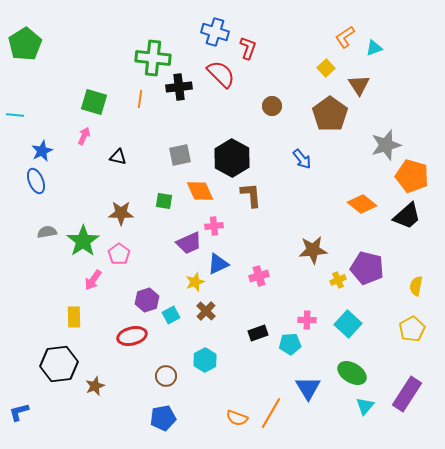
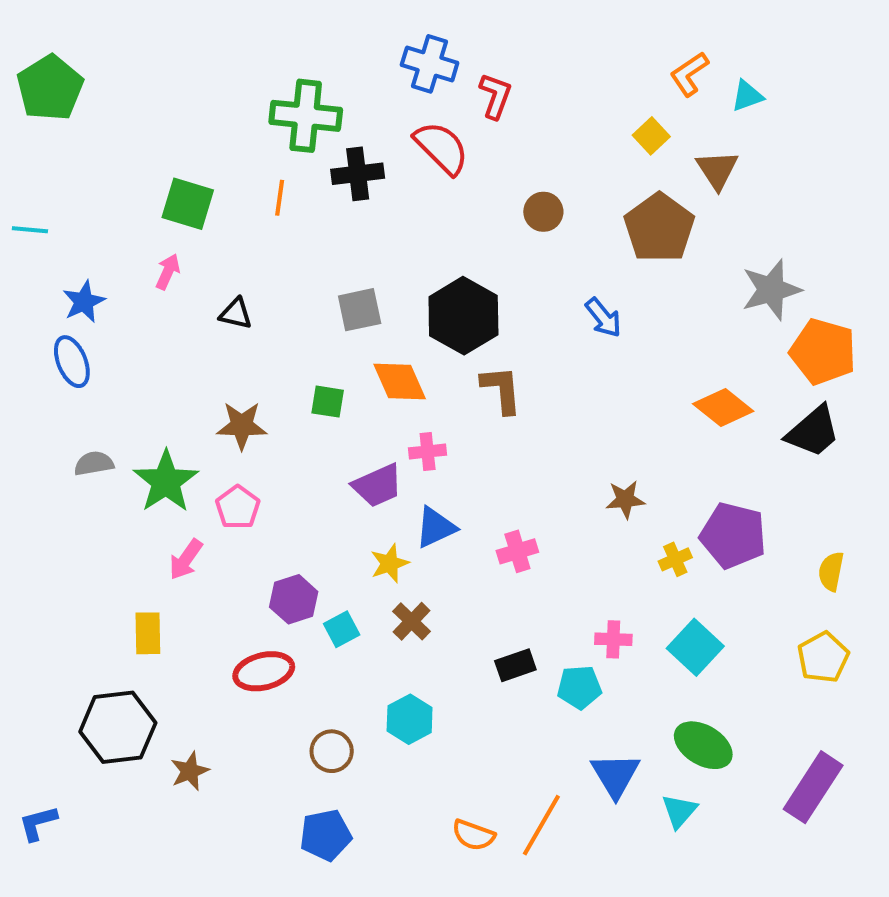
brown star: (313, 250) -> (625, 499), size x0.7
cyan triangle: (365, 406) -> (679, 811), moved

